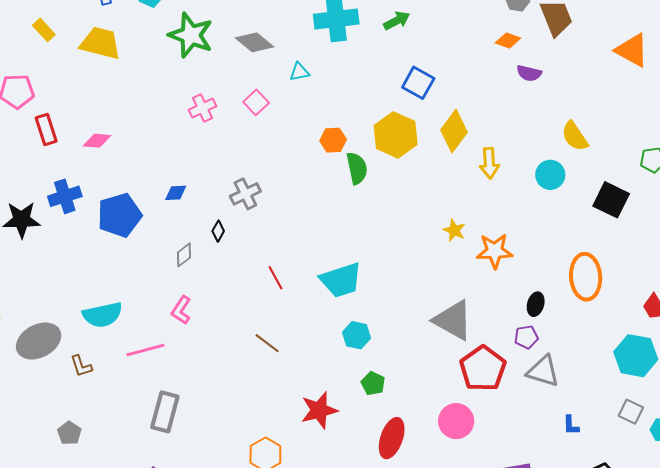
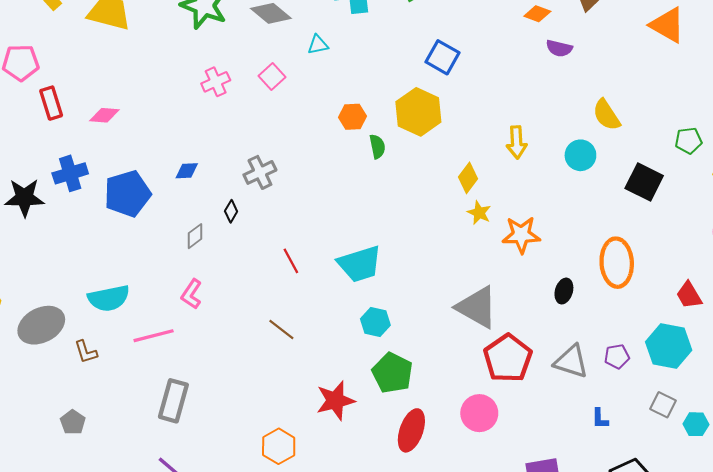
yellow diamond: (454, 131) -> (468, 178), moved, size x0.7
green semicircle: (357, 168) -> (377, 146), size x0.7
purple pentagon: (526, 337) -> (617, 356), moved
green pentagon: (373, 383) -> (392, 373), size x1.6

